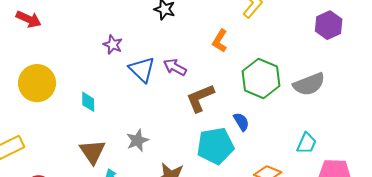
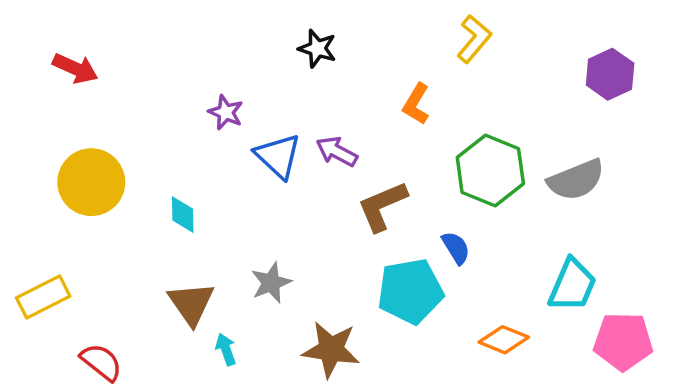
cyan trapezoid: (306, 143) -> (572, 285), size x1.4

